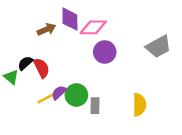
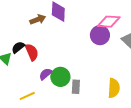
pink diamond: (93, 27) -> (109, 22), moved
purple circle: (105, 52) -> (100, 35), moved
yellow line: (46, 98) -> (27, 96), moved

